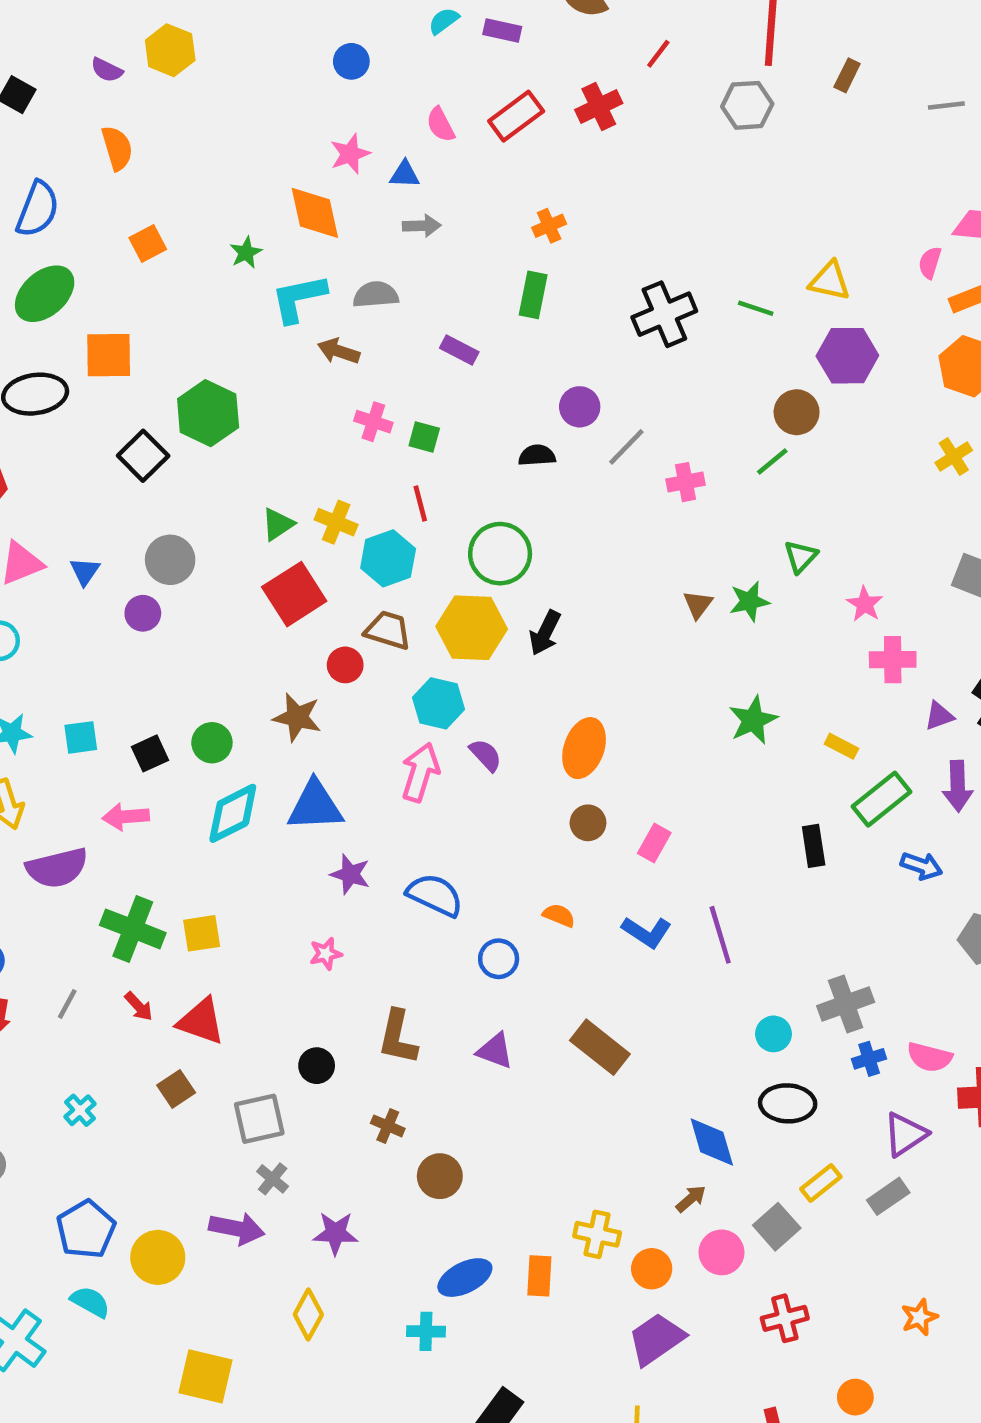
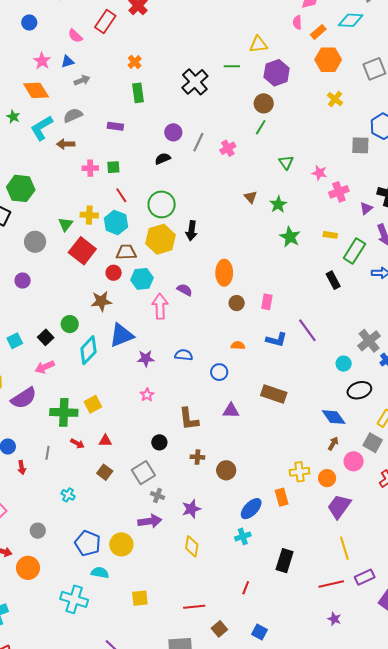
gray circle: (170, 560) -> (35, 242), moved
green star: (749, 601) -> (278, 204), moved
cyan hexagon: (438, 703) -> (142, 279), moved
blue semicircle: (435, 895) -> (184, 355), size x0.7
red triangle: (201, 1021) -> (105, 441), size x0.6
yellow square: (205, 1376) -> (140, 598), moved, size x0.7

